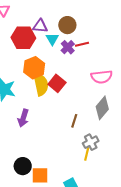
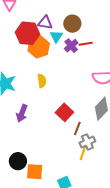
orange hexagon: (34, 68) -> (39, 47), moved
red square: (57, 83) -> (64, 112), moved
yellow semicircle: (41, 84) -> (42, 81), size x0.6
brown line: (74, 121) -> (77, 128), moved

